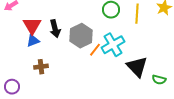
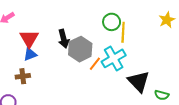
yellow line: (137, 14) -> (123, 32), moved
black arrow: (55, 29) -> (64, 39), moved
brown cross: (41, 67) -> (23, 76), moved

